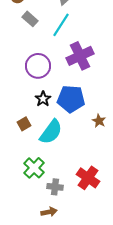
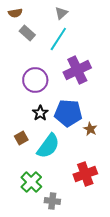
brown star: (99, 121) -> (90, 129), moved
red cross: (88, 178) -> (85, 174), moved, turned 35

